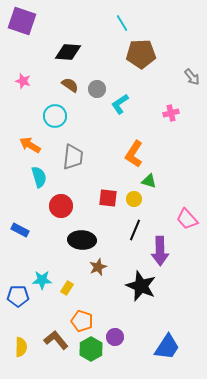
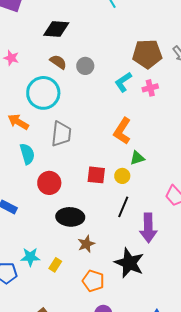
brown pentagon: (141, 54) -> (147, 54), moved
cyan L-shape: (120, 104) -> (123, 82), moved
pink cross: (171, 113) -> (150, 88), moved
cyan circle: (55, 116) -> (43, 93), size x1.4
green triangle: (149, 181) -> (137, 158), turned -35
orange pentagon: (82, 321) -> (93, 281), moved

